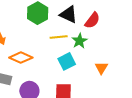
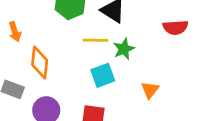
red semicircle: (92, 20) -> (175, 27), moved, turned 42
orange diamond: (21, 58) -> (40, 63), turned 65

